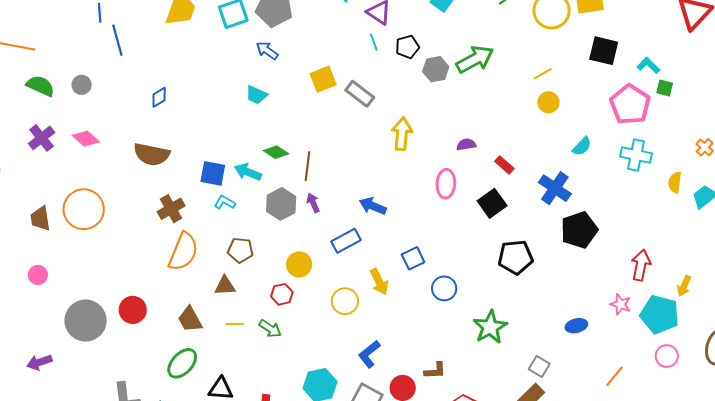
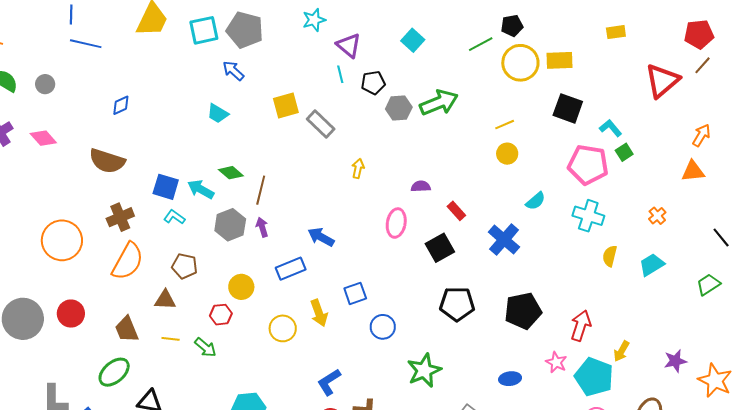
blue line: (117, 40) -> (86, 44), turned -68
green square: (665, 88) -> (624, 152), turned 36
pink pentagon: (630, 104) -> (588, 165), turned -30
yellow arrow: (402, 134) -> (358, 168), size x0.6
yellow semicircle: (675, 182) -> (610, 256), moved
orange circle: (84, 209) -> (62, 240), moved
black pentagon: (579, 230) -> (523, 311), moved
blue L-shape: (369, 354) -> (329, 382), moved

